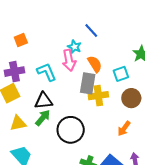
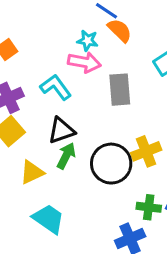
pink arrow: (69, 60) -> (84, 62), turned -55
orange semicircle: (95, 64) -> (120, 30), moved
yellow cross: (98, 96) -> (146, 151), moved

